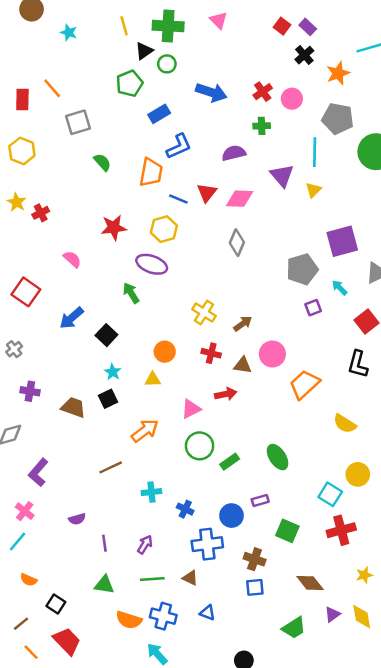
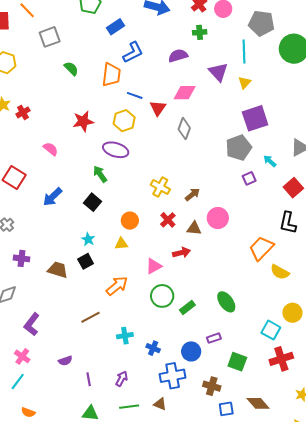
red triangle: (207, 193) -> (158, 108), moved
purple square: (342, 241) -> (255, 118), moved
black square: (106, 335) -> (93, 202), moved
red cross: (211, 353) -> (168, 220), turned 35
orange trapezoid: (304, 384) -> (261, 248), moved
blue square: (255, 587) -> (226, 409), moved

